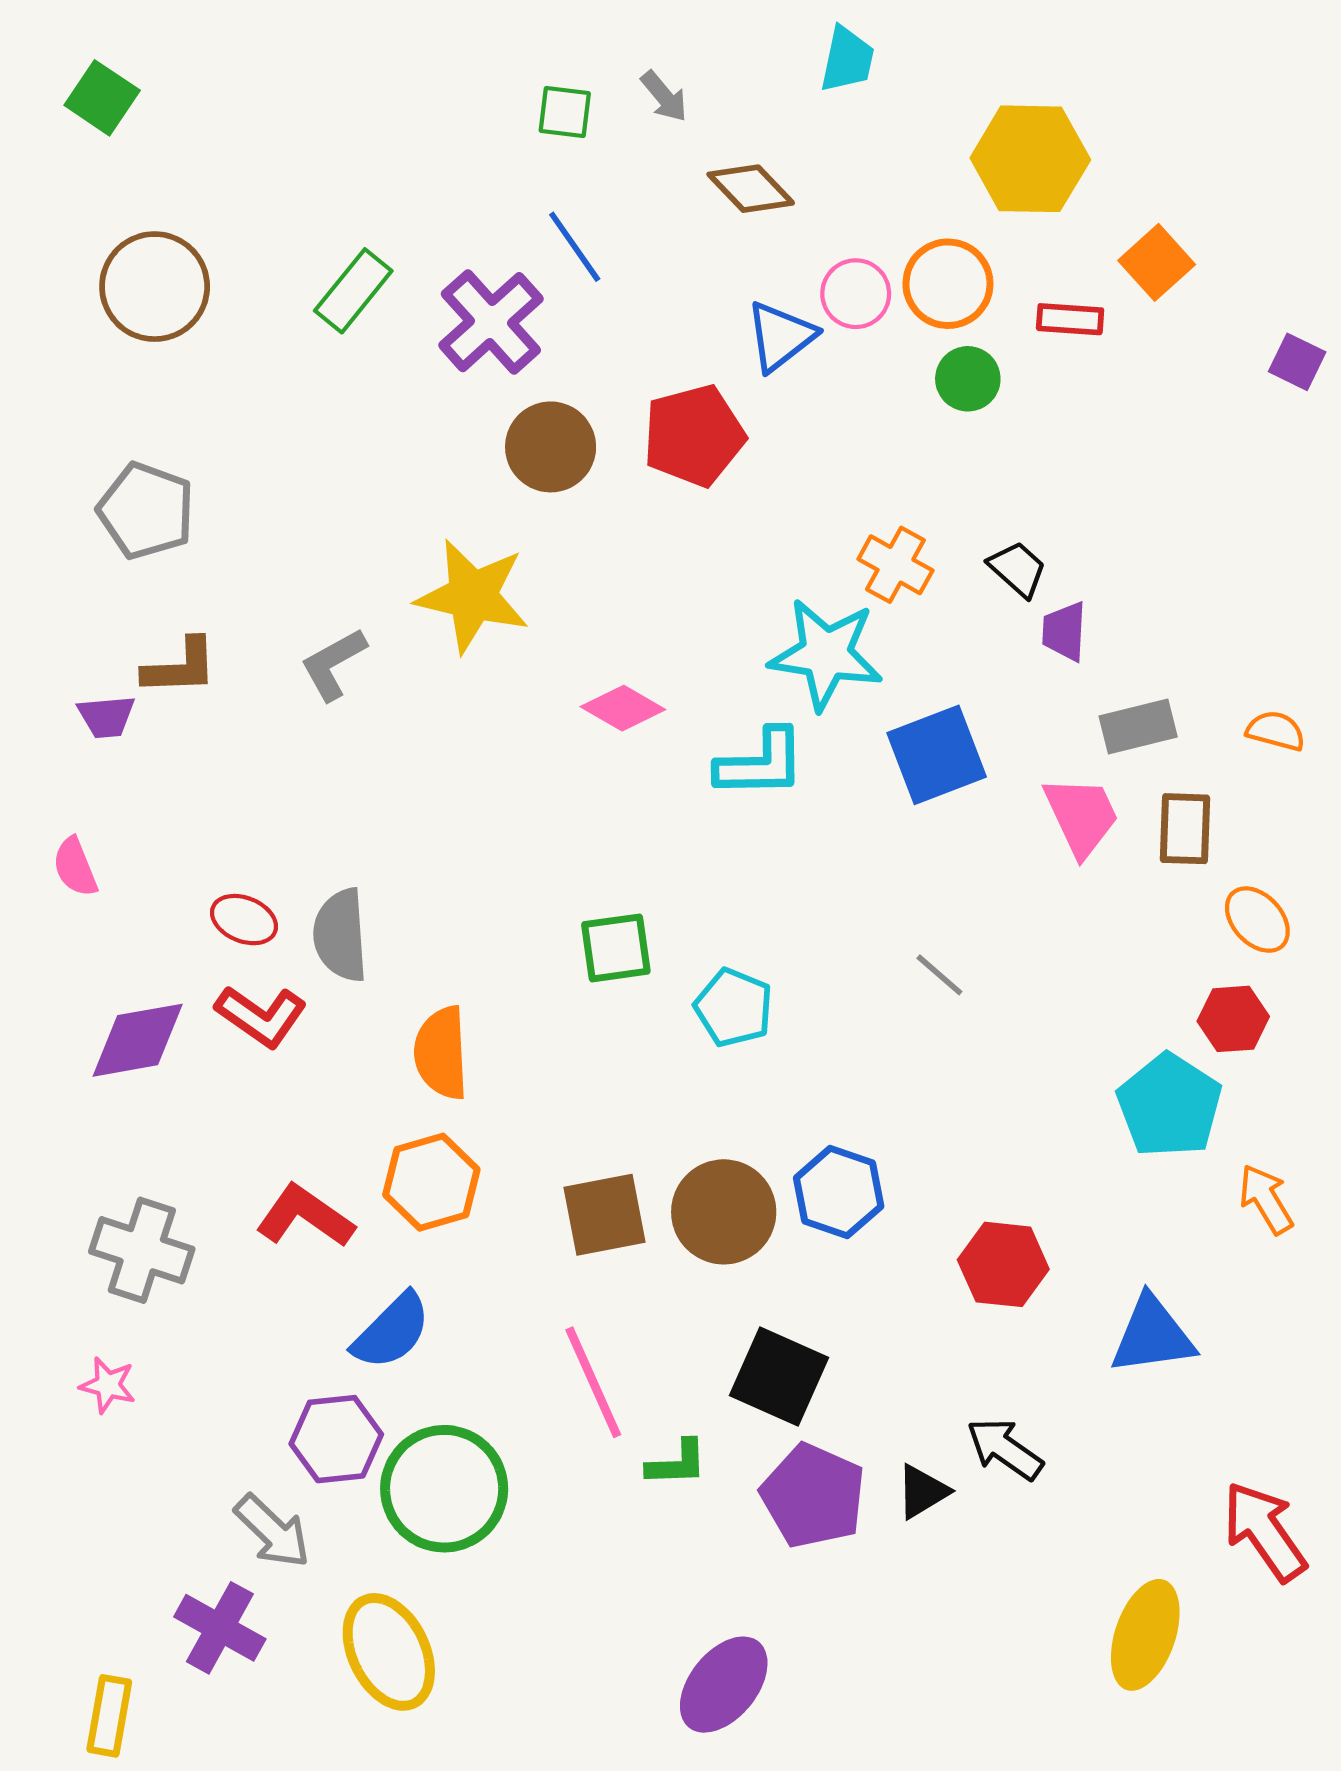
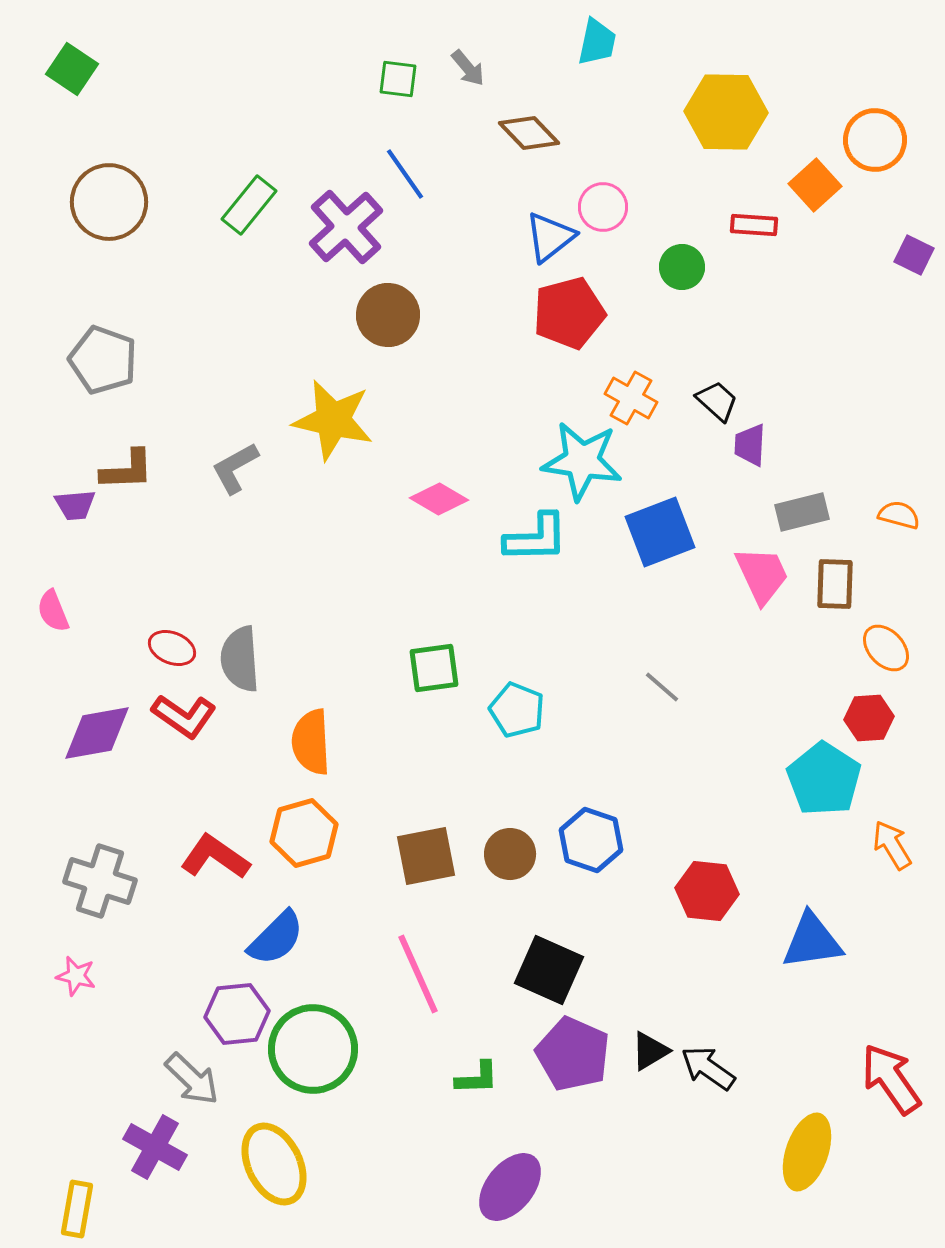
orange circle: (948, 284) -> (875, 140), moved
red pentagon: (694, 436) -> (569, 313), moved
brown circle: (724, 1212) -> (510, 854), size x0.7
black arrow: (1005, 1449) -> (708, 1068), moved
green L-shape: (677, 1463) -> (477, 1078), moved

